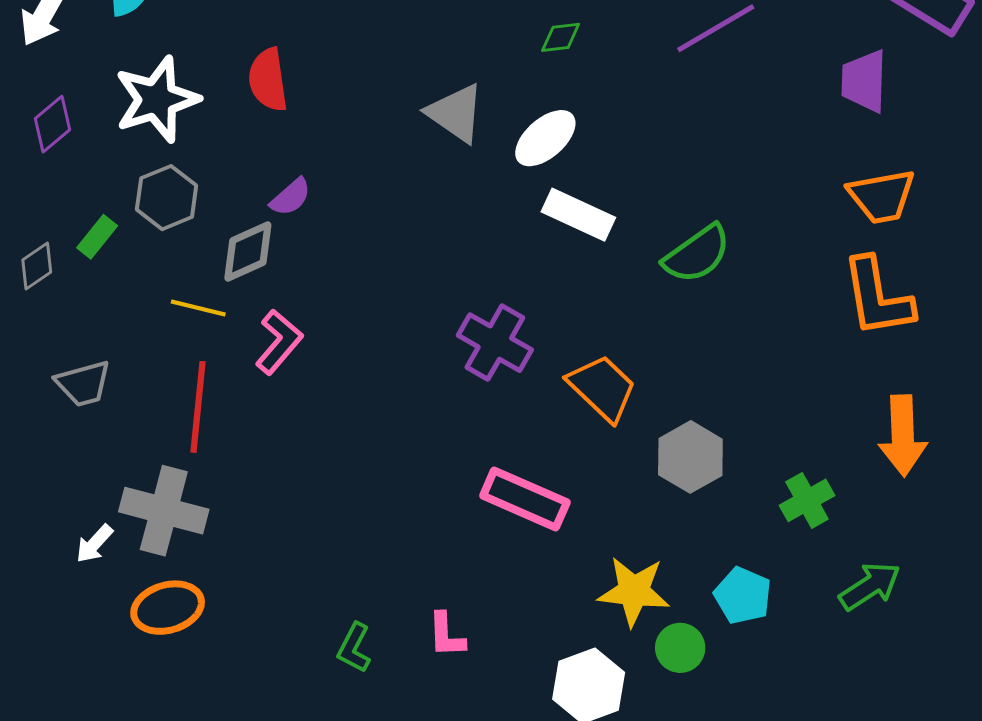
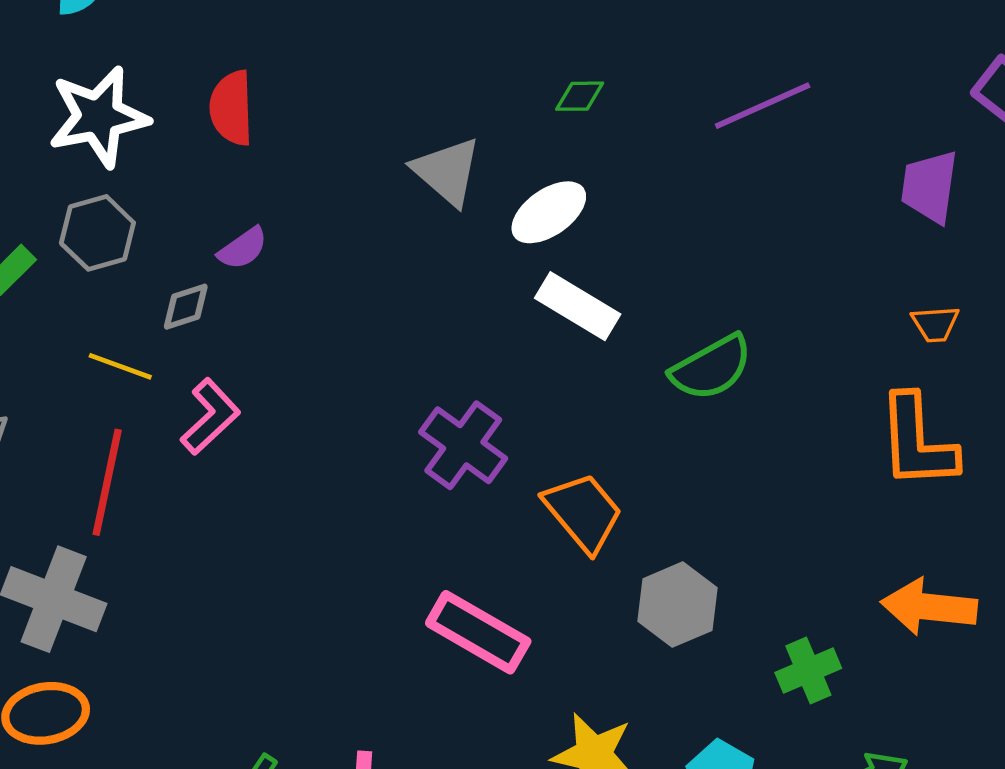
orange trapezoid: (882, 196) -> (935, 324), size x0.6
gray diamond: (248, 252) -> (186, 307), size x0.7
orange arrow: (903, 436) -> (929, 607), turned 92

